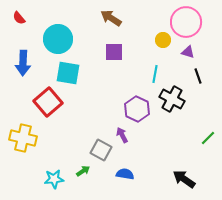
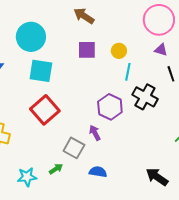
yellow circle: (163, 40) -> (119, 51), moved
red square: (48, 102) -> (45, 110), moved

